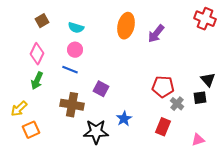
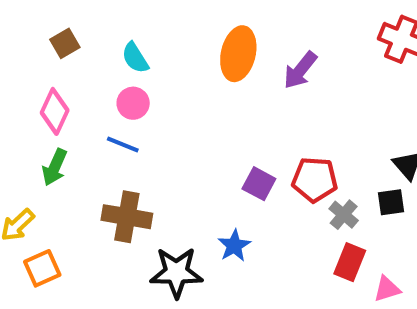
cyan semicircle: (76, 28) -> (135, 58), turned 42
purple square: (101, 89) -> (259, 184), moved
red rectangle: (163, 127) -> (350, 262), moved

